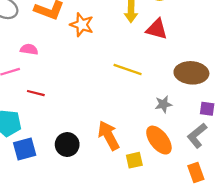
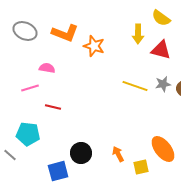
gray star: (163, 104) -> (163, 84), moved
orange arrow: (109, 136) -> (118, 154), moved, size x0.6
blue square: (25, 149) -> (58, 171), moved

